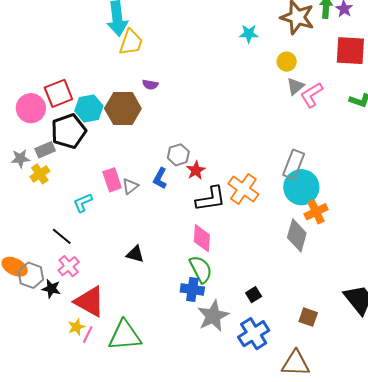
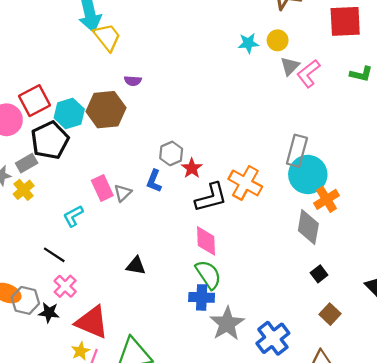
cyan star: (249, 34) -> (248, 43), moved
yellow trapezoid: (131, 42) -> (107, 37), turned -52
black square: (254, 295) -> (319, 274), moved
brown square: (308, 317) -> (330, 314), turned 30

